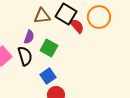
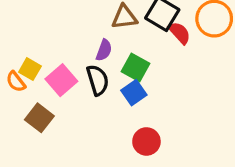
blue square: (48, 76) -> (134, 93), moved

